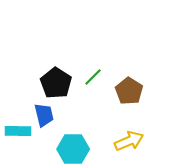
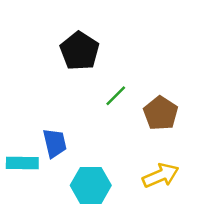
black pentagon: (56, 83) -> (80, 51), moved

